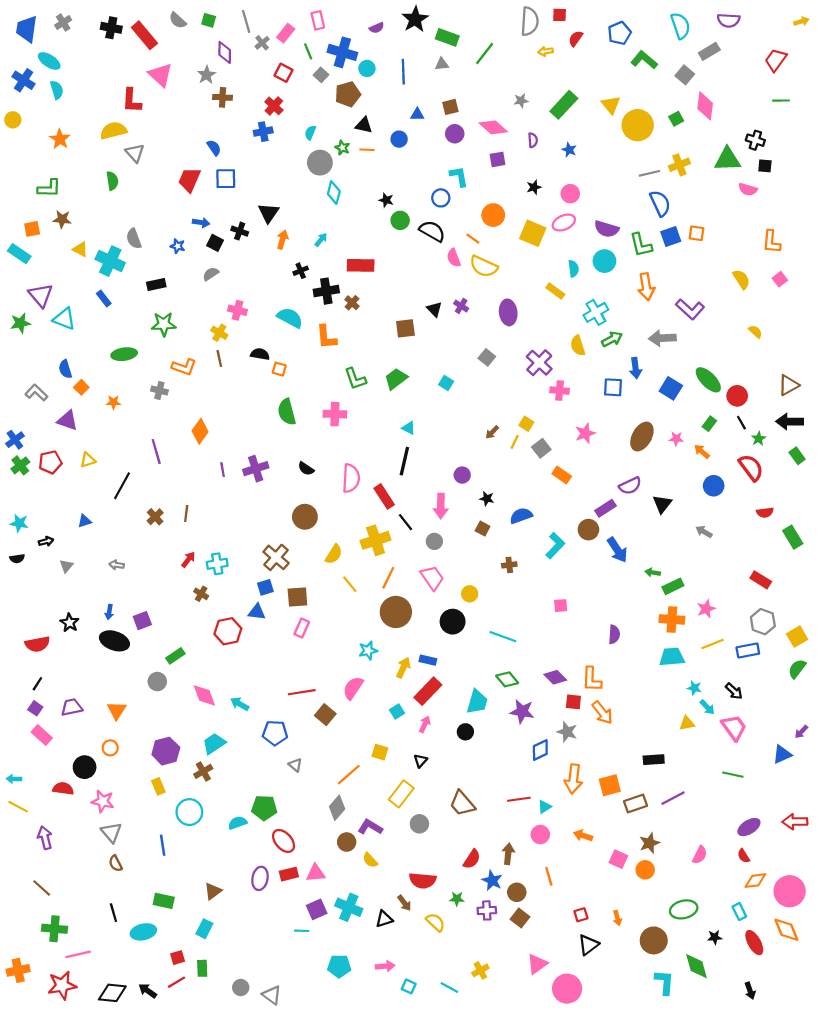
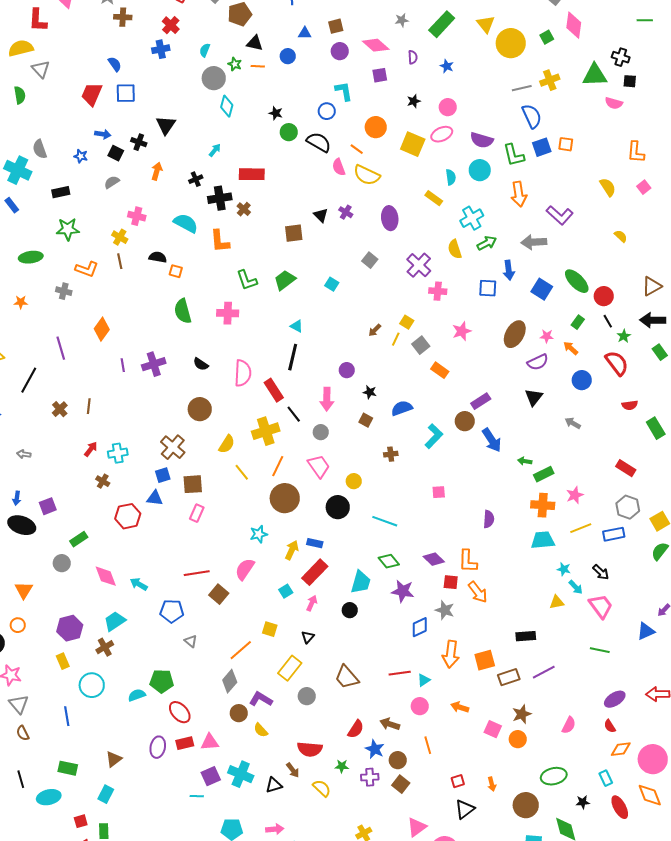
orange arrow: (282, 240) -> (157, 171), moved
purple semicircle: (630, 486) -> (538, 362), moved
brown arrow: (508, 854) -> (390, 724), turned -78

